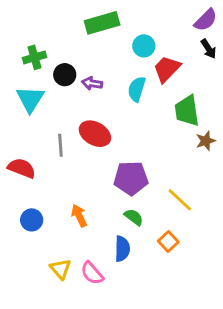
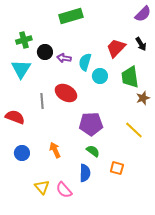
cyan circle: (144, 46) -> (100, 76), moved
black arrow: (209, 49) -> (141, 44), moved
cyan semicircle: (137, 89) -> (85, 62), moved
yellow line: (180, 200) -> (134, 130), moved
orange square: (168, 242) -> (117, 168), turned -32

